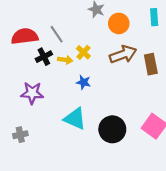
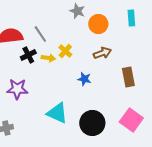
brown arrow: (123, 54) -> (102, 53), size x0.7
brown rectangle: (151, 64) -> (128, 77), moved
blue star: (83, 82) -> (84, 79), moved

